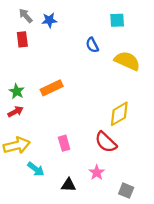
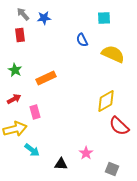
green star: (17, 91) -> (15, 70), moved
red semicircle: (106, 142) -> (119, 126), moved
pink rectangle: (64, 143) -> (35, 112), moved

